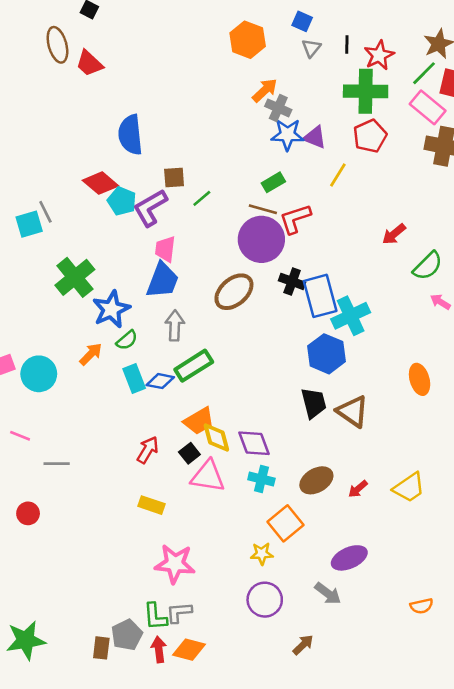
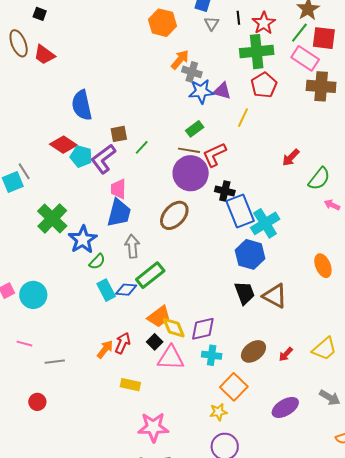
black cross: (292, 281) -> (225, 191), moved
orange arrow: (91, 354) -> (105, 349), moved
purple diamond: (254, 443) -> (203, 329), turned -76
gray arrow: (328, 594) -> (330, 397), moved

